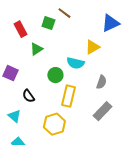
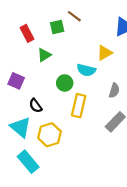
green square: (48, 23) -> (57, 27), turned -32
cyan triangle: (14, 116) -> (20, 127), size x1.5
yellow hexagon: (54, 124) -> (50, 135), moved

